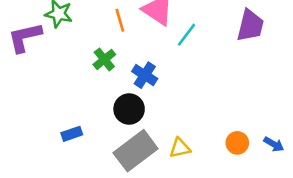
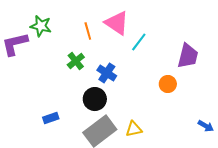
purple trapezoid: (250, 26) -> (188, 56), moved
orange circle: (237, 143) -> (168, 84), moved

